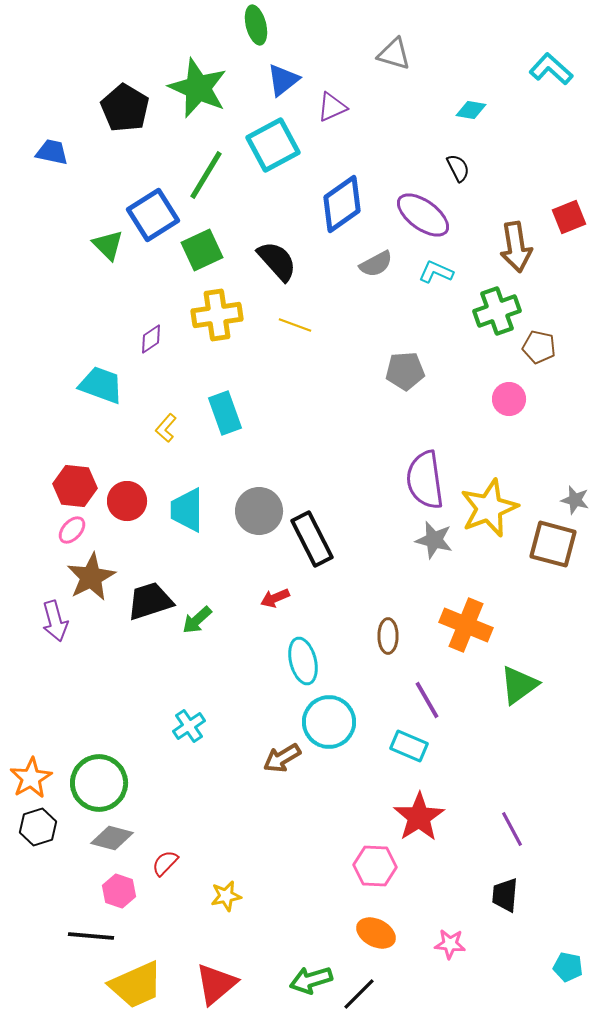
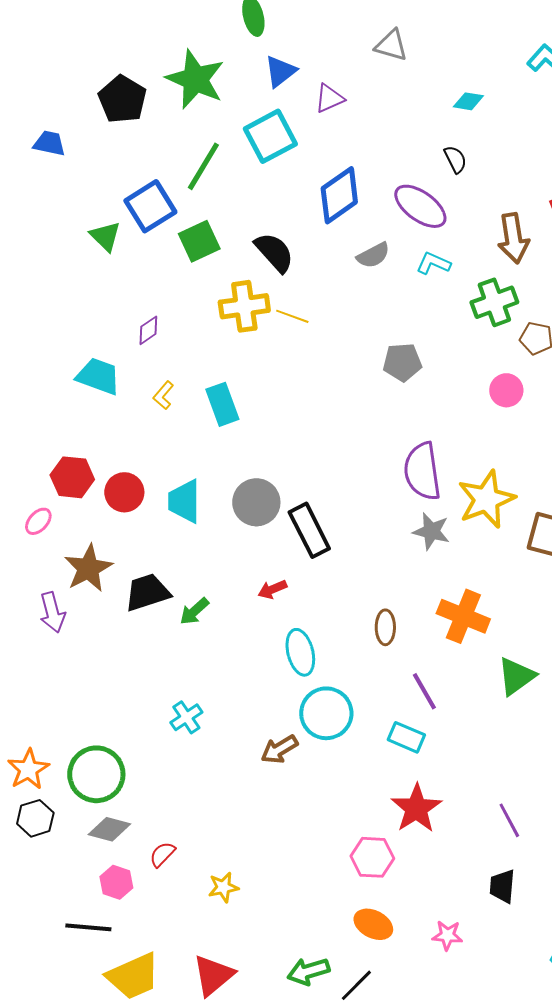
yellow cross: (217, 315) -> (244, 306), moved
yellow L-shape: (166, 428) -> (163, 395), moved
pink ellipse: (72, 530) -> (38, 521), moved

